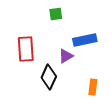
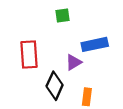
orange rectangle: (93, 87) -> (87, 97), moved

